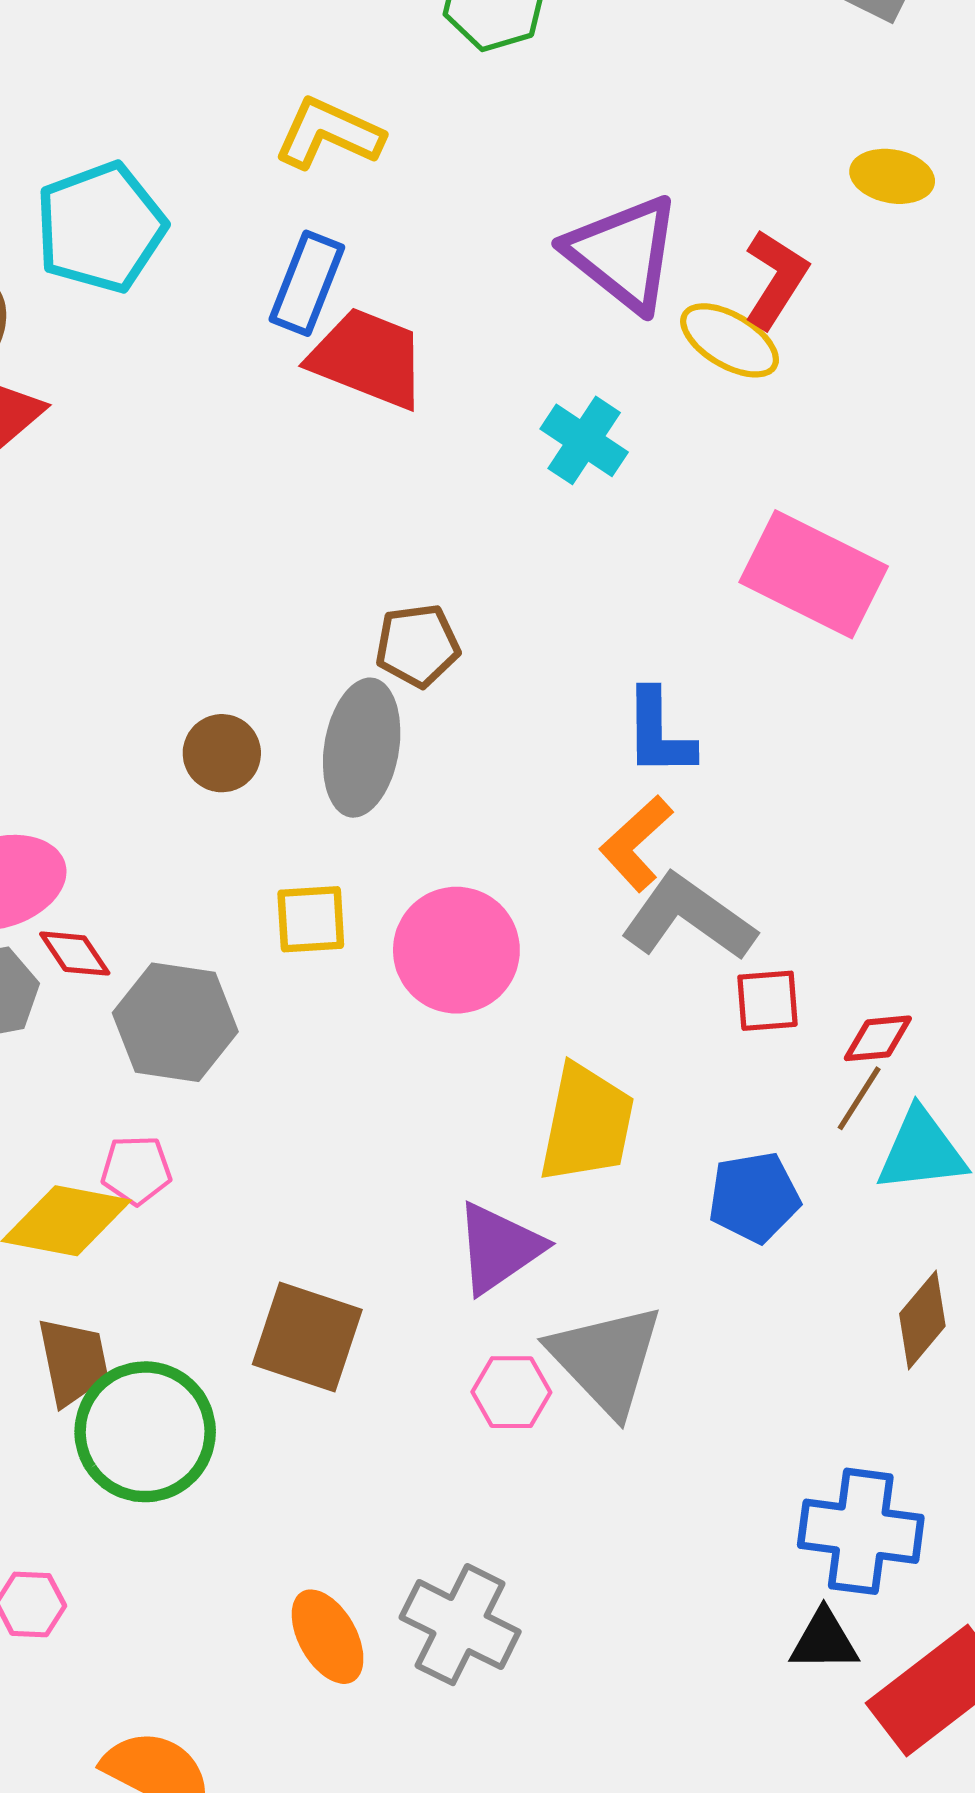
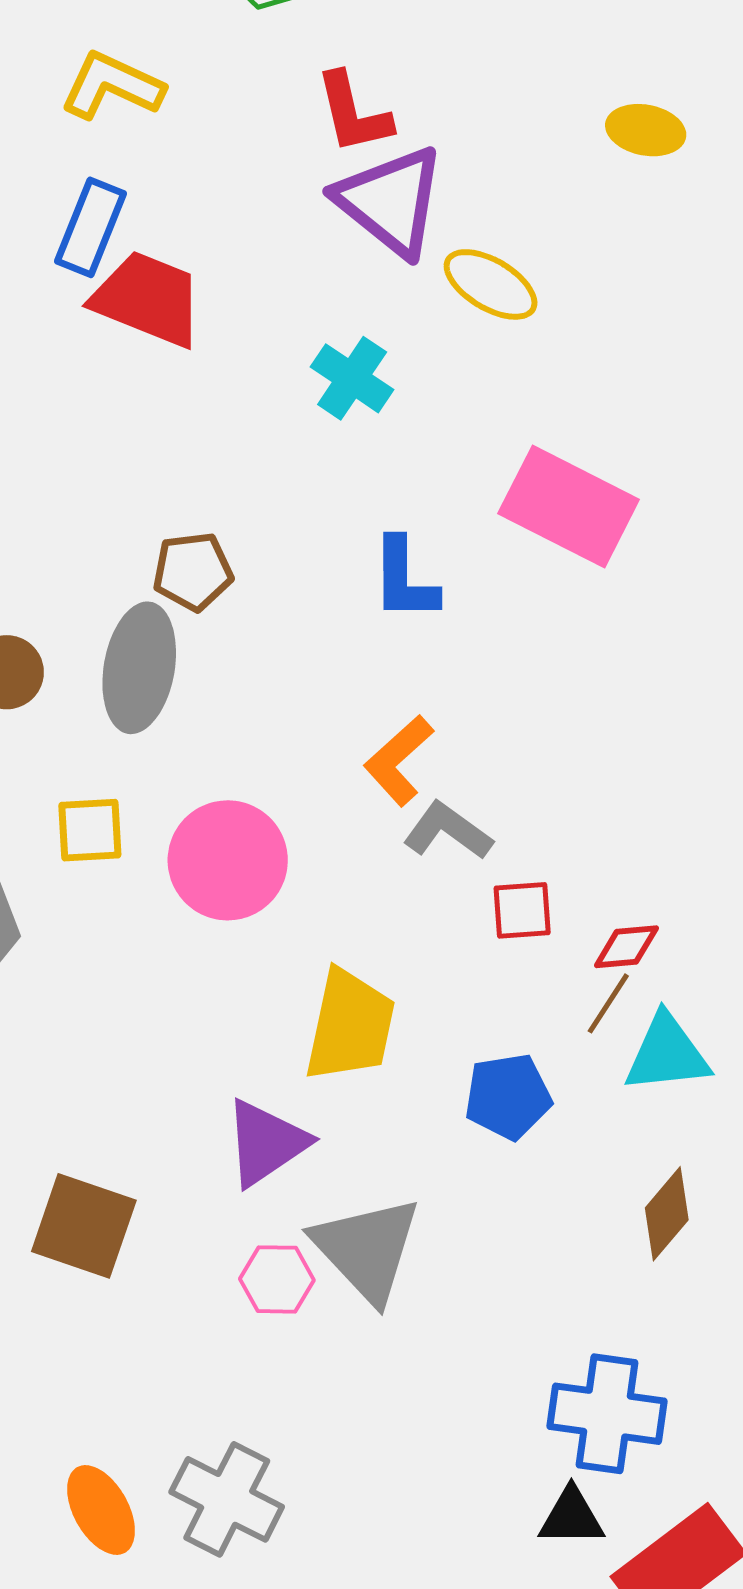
red L-shape: (776, 279) -> (353, 113), moved, turned 134
blue L-shape: (659, 733) -> (404, 579), moved
gray L-shape: (688, 917) -> (448, 831), size x0.7

